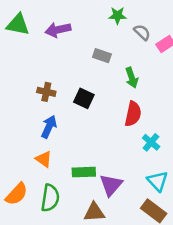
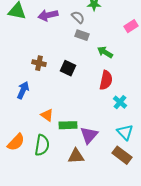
gray semicircle: (142, 32) -> (78, 17), moved
green arrow: (132, 78) -> (105, 52), turned 140
blue arrow: (49, 127) -> (23, 90), moved
orange triangle: (44, 159) -> (47, 115), moved

